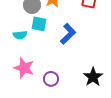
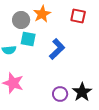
purple circle: (51, 79) -> (60, 94), moved

